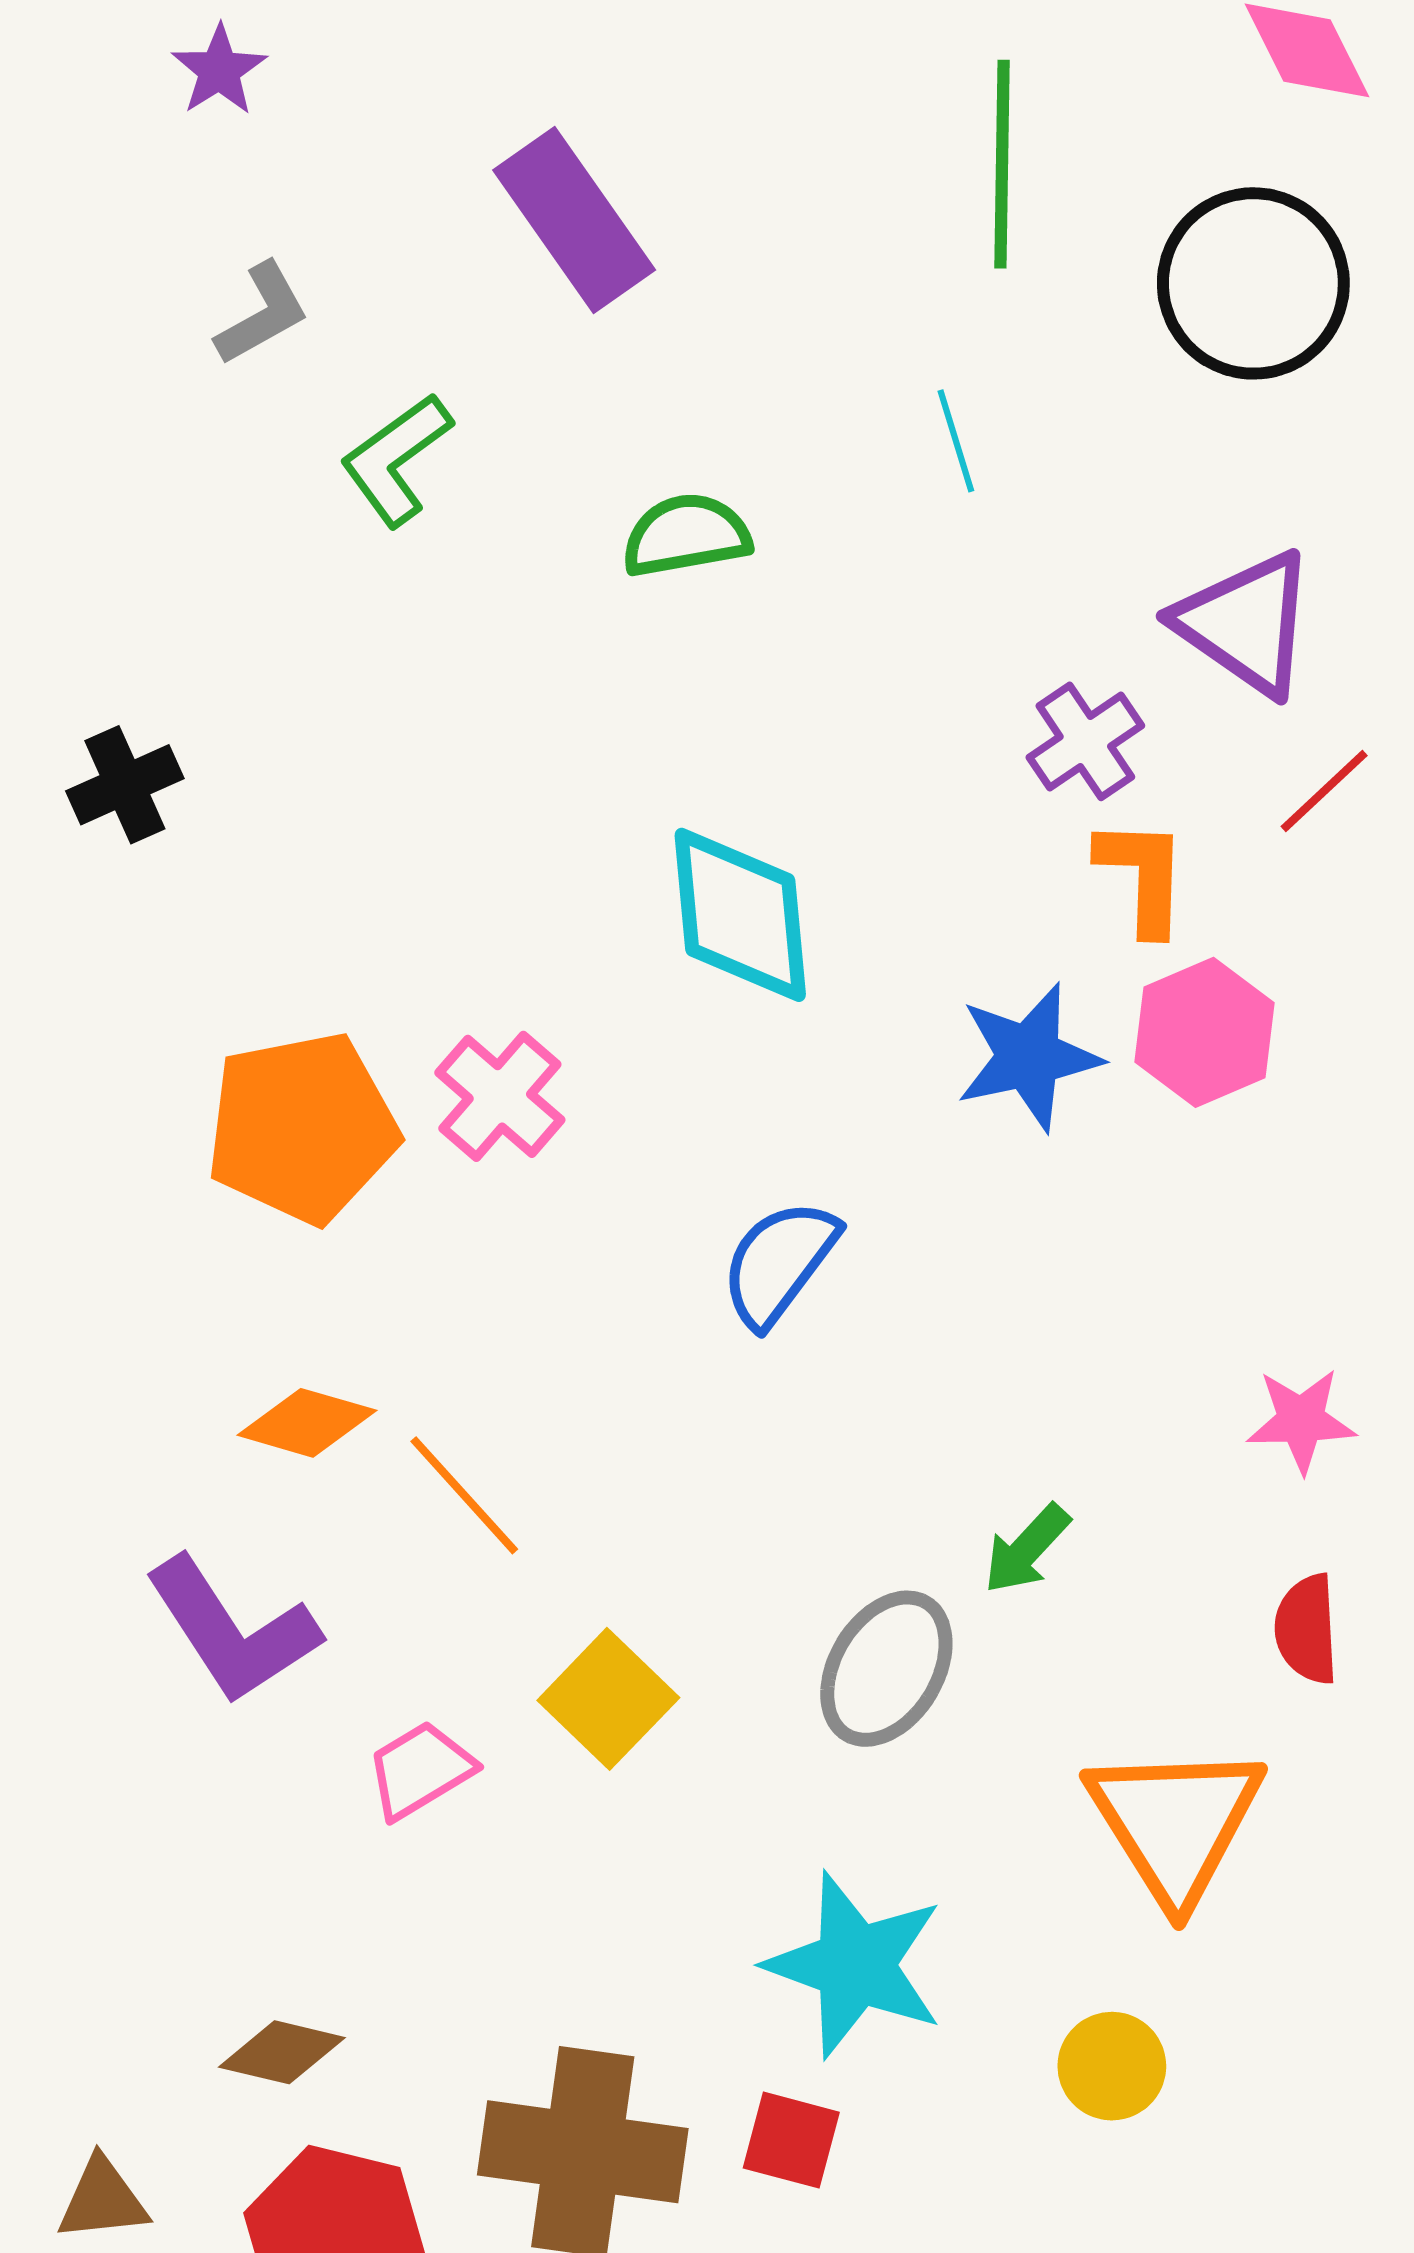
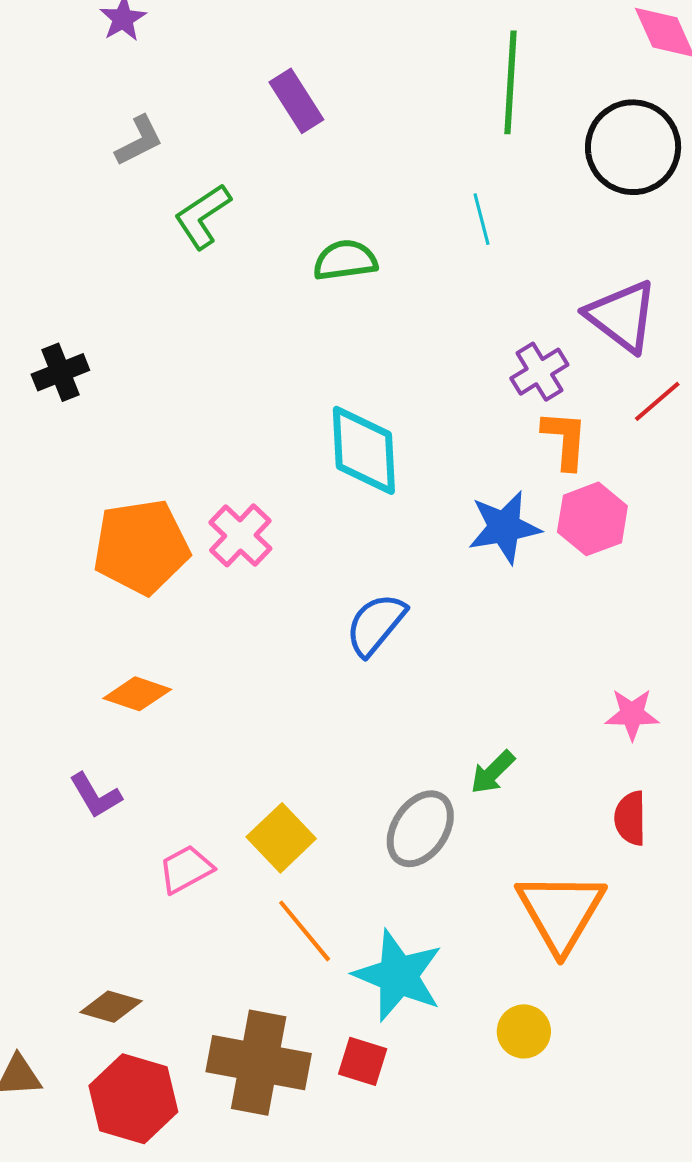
purple rectangle: (574, 220) -> (296, 101), size x0.7
orange line: (464, 1495) -> (305, 931), moved
purple L-shape: (232, 1630) -> (95, 795), size x0.6

